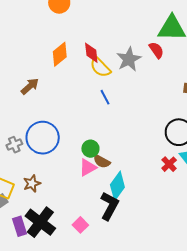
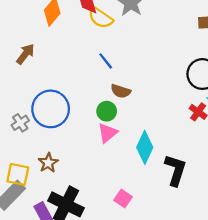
blue line: (105, 97) -> (106, 61), moved
brown semicircle: (102, 161) -> (121, 91), moved
black L-shape: (109, 206) -> (175, 170), moved
pink square: (80, 225) -> (123, 199), moved

